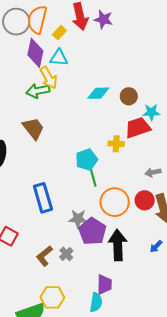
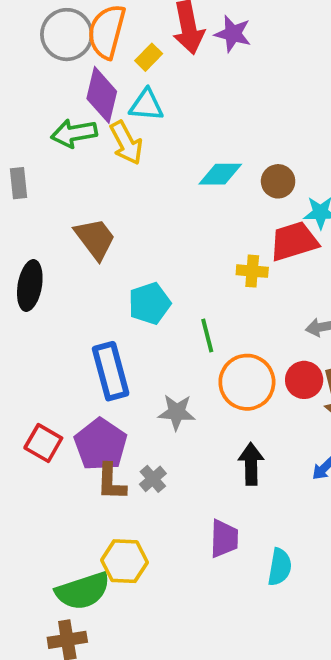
green arrow: (38, 91) -> (74, 133), moved
cyan pentagon: (87, 160) -> (150, 303), moved
purple pentagon: (92, 231) -> (101, 445), moved
black arrow: (118, 245) -> (251, 464), size x0.7
brown L-shape: (44, 256) -> (111, 482), turned -50
cyan semicircle: (96, 302) -> (280, 567), moved

